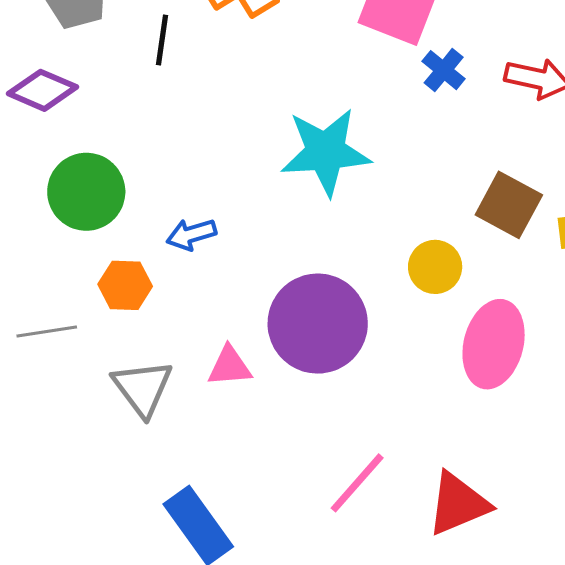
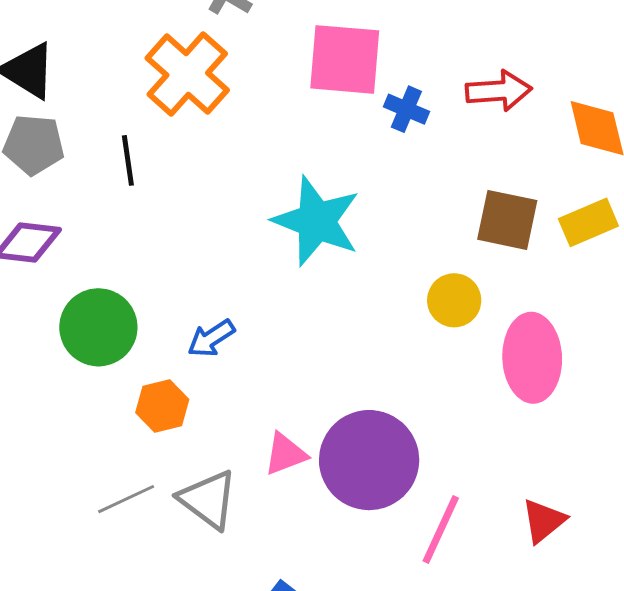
cyan star: (326, 152) -> (316, 221), turned -30
purple circle: (318, 324) -> (369, 460), moved
gray line: (47, 332) -> (126, 499), moved
red triangle: (458, 504) -> (544, 521), size x0.7

